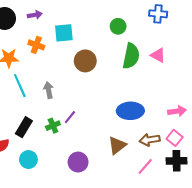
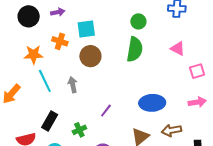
green semicircle: (131, 56) -> (135, 49), moved
brown circle: (85, 61) -> (90, 56), moved
purple line: (70, 117) -> (106, 111), moved
green cross: (53, 126) -> (79, 130), moved
pink square: (175, 138) -> (197, 71), moved, turned 35

